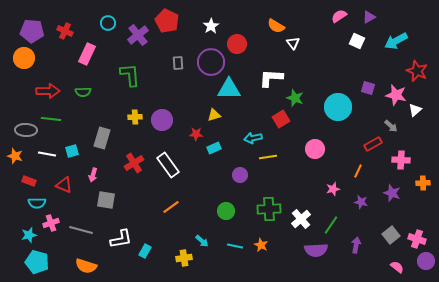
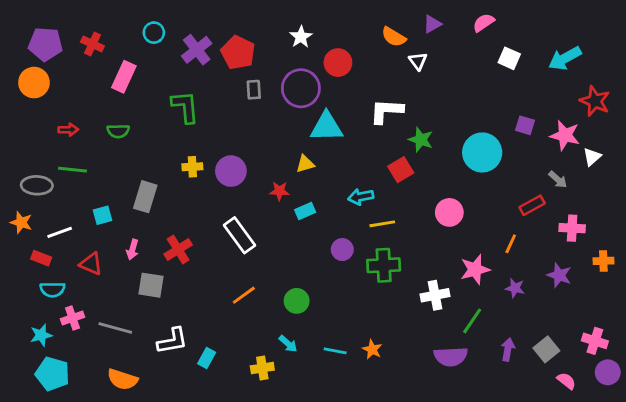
purple triangle: (369, 17) -> (432, 24), moved
red pentagon: (167, 21) -> (238, 53), moved
red arrow: (48, 91) -> (68, 130), size x0.6
white line: (47, 154) -> (60, 232), moved, turned -30
red cross: (134, 163) -> (178, 250), moved
pink star: (333, 189) -> (475, 270), size x1.5
green cross: (269, 209) -> (384, 265), moved
green circle: (226, 211) -> (297, 301), moved
white cross: (301, 219) -> (435, 295), moved, turned 30
gray square: (391, 235) -> (546, 349), moved

